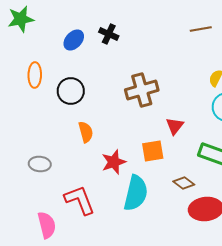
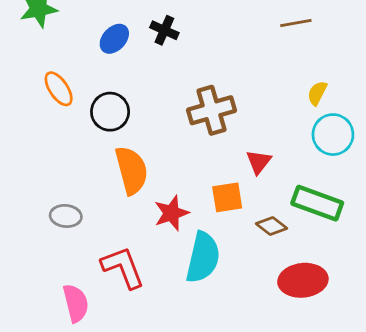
orange ellipse: (35, 75) -> (59, 89), turned -35
orange semicircle: (86, 132) -> (131, 170), size x1.6
brown diamond: (184, 183) -> (272, 226), moved

